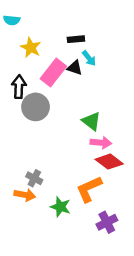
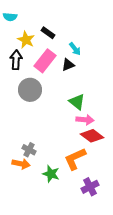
black rectangle: (76, 39) -> (48, 33), moved, turned 40
black triangle: (75, 68) -> (68, 65), moved, turned -40
black arrow: (19, 87) -> (16, 60), moved

